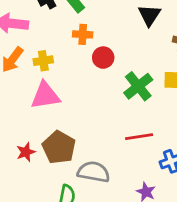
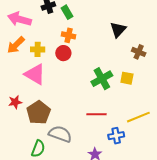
red circle: (103, 58) -> (63, 53), moved
pink triangle: (45, 96) -> (35, 74), turned 30
red star: (26, 152) -> (15, 102), moved

